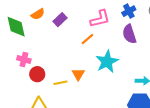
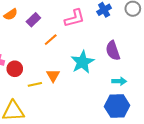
purple semicircle: (129, 34) -> (113, 51), moved
orange line: (87, 39) -> (51, 40), moved
red circle: (37, 74) -> (15, 69), moved

